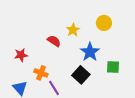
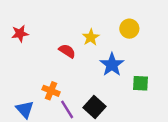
red star: (21, 55) -> (20, 34), moved
black square: (81, 75) -> (95, 107), moved

